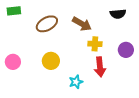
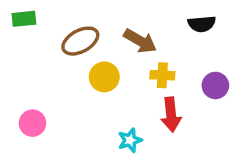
yellow circle: (51, 61) -> (104, 77), moved
pink circle: (13, 62) -> (32, 123), moved

